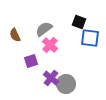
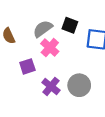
black square: (79, 22) -> (70, 25), moved
gray circle: (66, 84) -> (79, 85), moved

